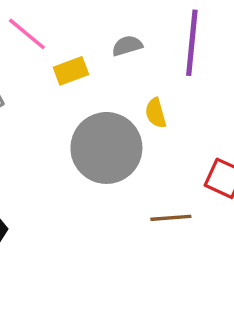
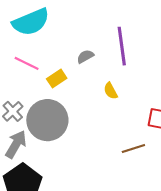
gray circle: (106, 148) -> (47, 120), moved

